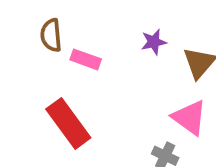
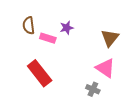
purple star: (154, 42) -> (67, 28), moved

